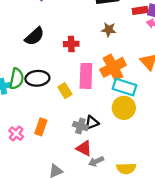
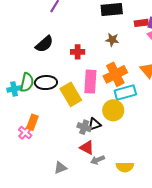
cyan rectangle: (125, 87) -> (125, 93), turned -35
yellow rectangle: (65, 91) -> (71, 94), size x1.6
yellow circle: (124, 108) -> (113, 110), moved
orange rectangle: (41, 127) -> (32, 122), moved

